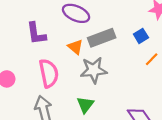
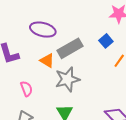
pink semicircle: (49, 73) -> (26, 89), size x0.6

